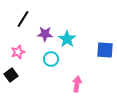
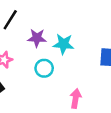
cyan star: (67, 39) -> (63, 44), turned -30

